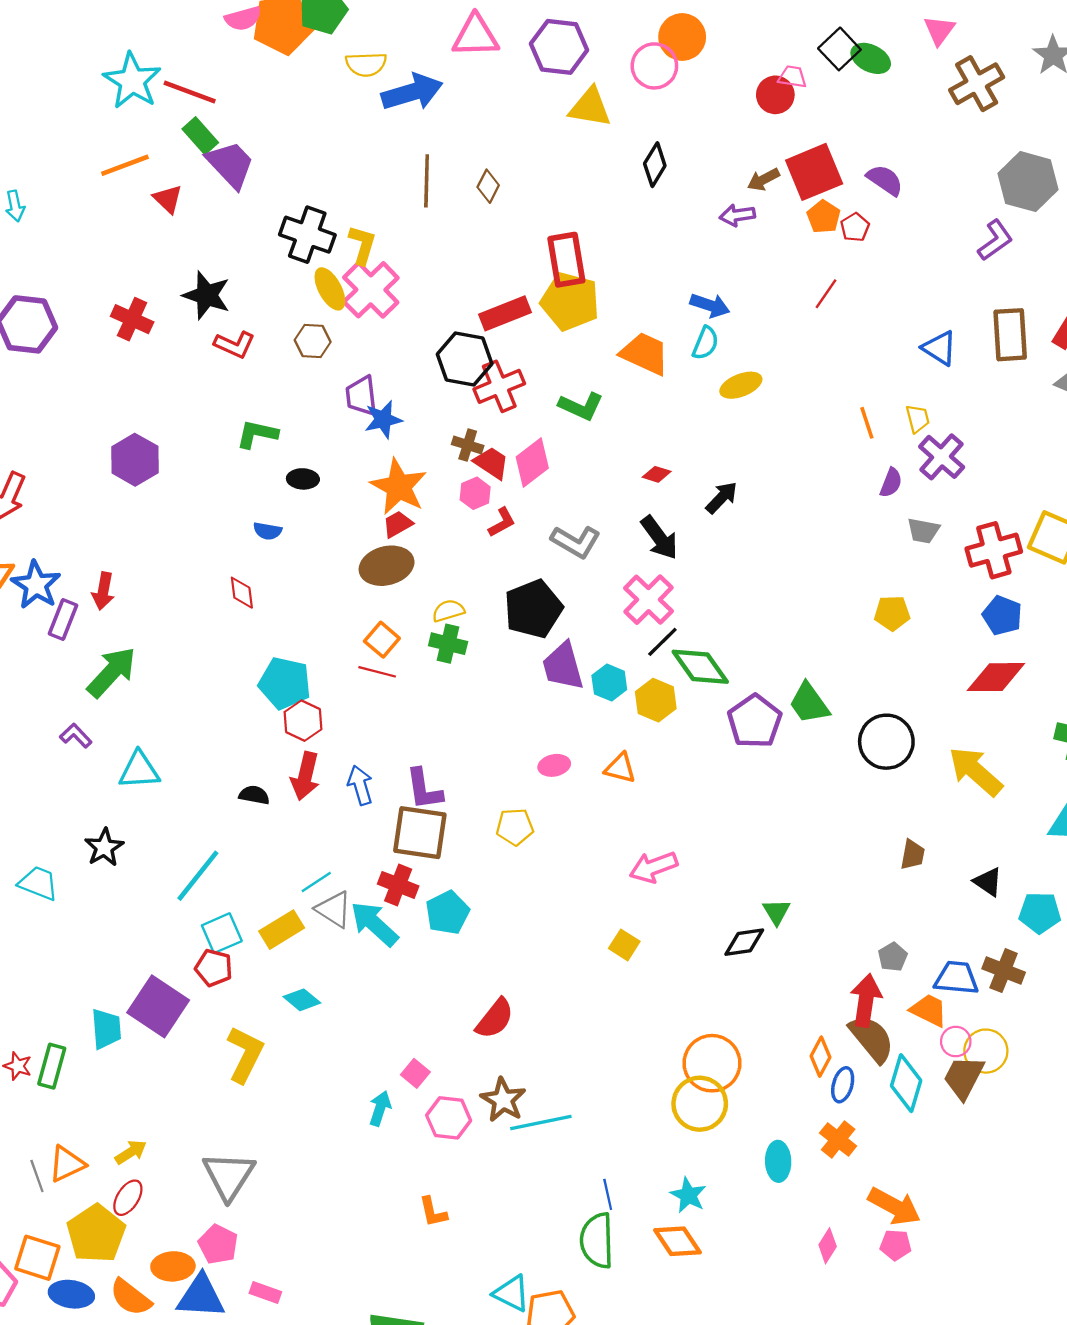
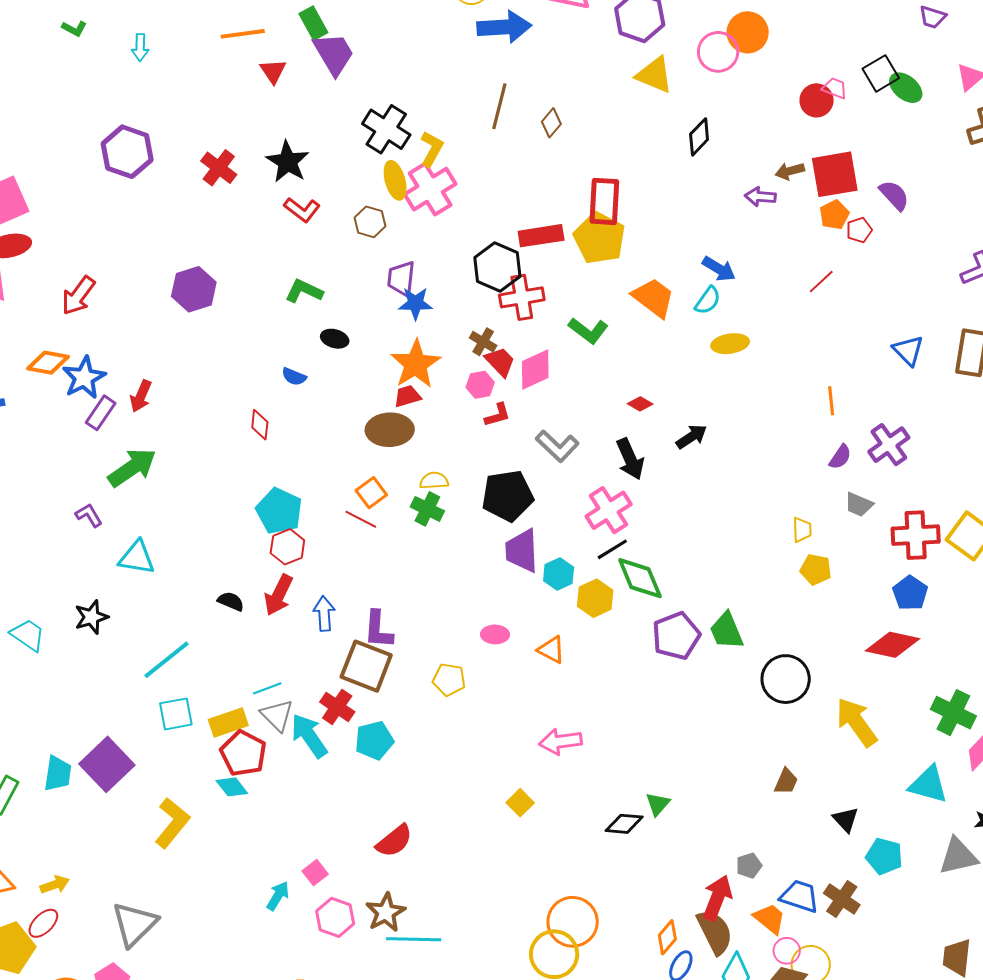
yellow trapezoid: (918, 419) -> (802, 530), moved
red pentagon: (214, 968) -> (243, 753), moved, size x1.4

